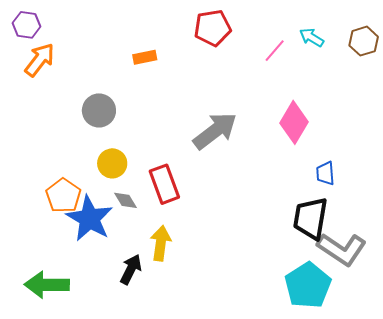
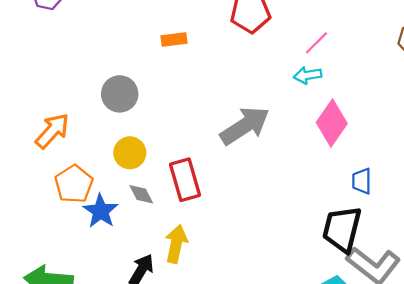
cyan arrow: (312, 37) -> (308, 75), moved, turned -45
orange arrow: (40, 60) -> (52, 131), moved
blue star: (90, 219) -> (101, 211), size x0.7

